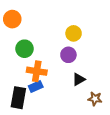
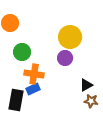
yellow circle: (74, 33) -> (70, 37), size x1.5
black triangle: (79, 79) -> (86, 85), moved

